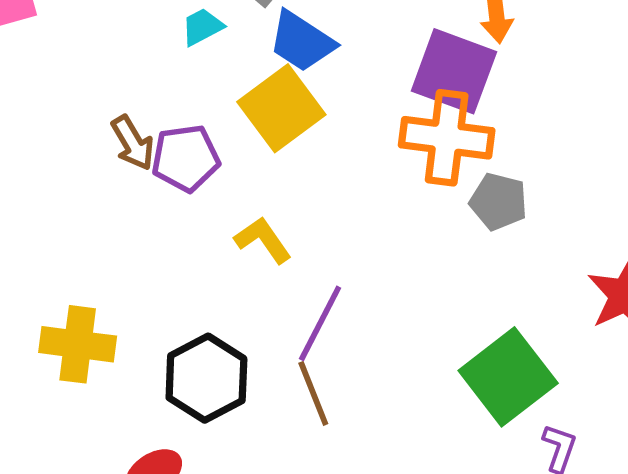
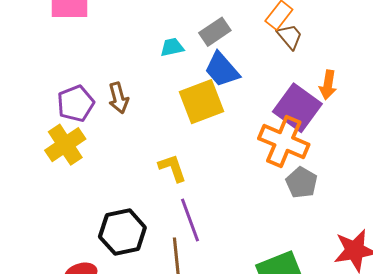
purple pentagon: (186, 158) -> (76, 103), moved, turned -30
purple line: (320, 323) -> (190, 220), turned -63
yellow cross: (78, 344) -> (65, 145), moved, turned 33

